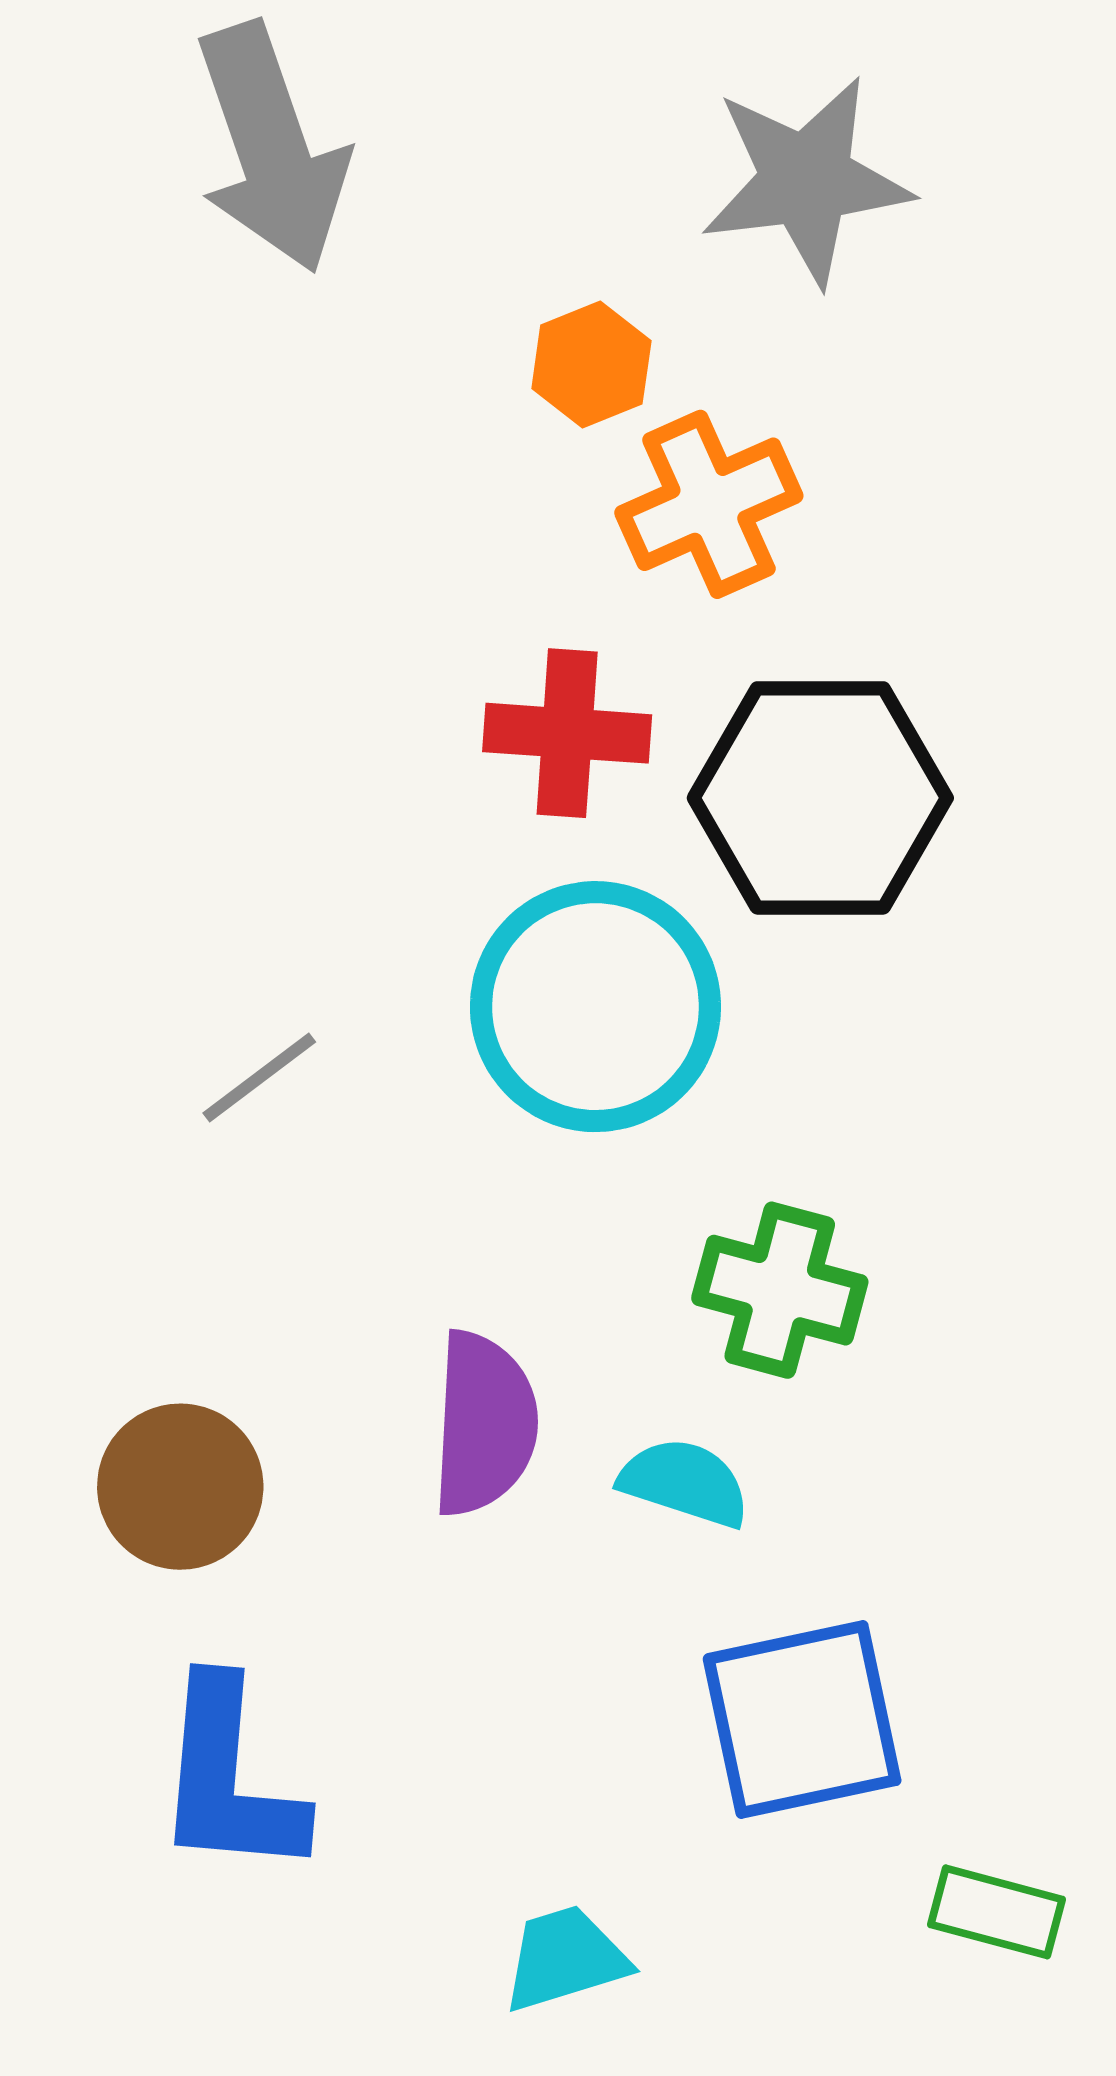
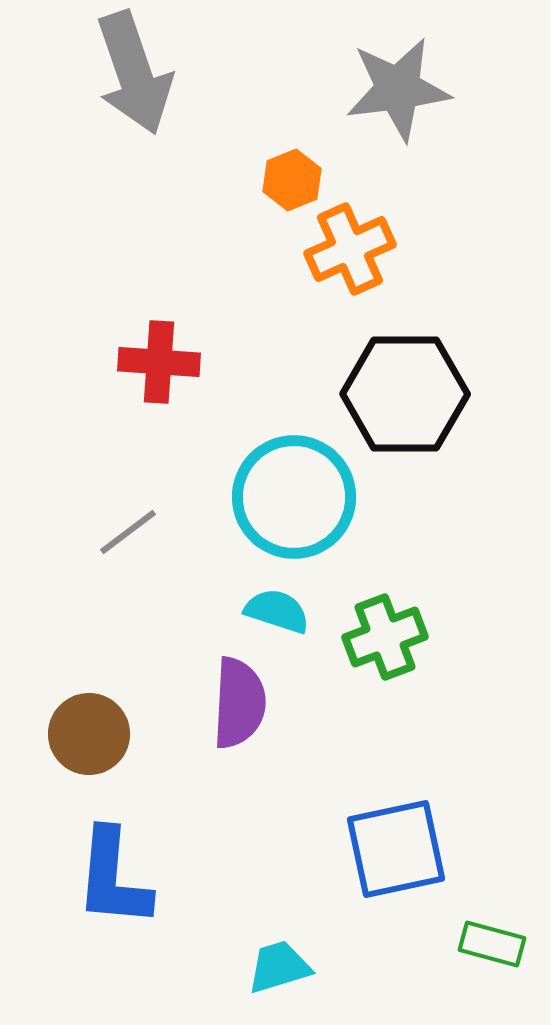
red cross: (567, 733) -> (159, 362), moved
green cross: (780, 1290) -> (385, 637), turned -36
cyan semicircle: (685, 1483) -> (277, 611), moved

